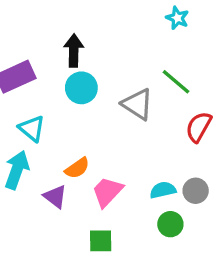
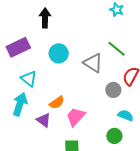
black arrow: (74, 50) -> (45, 18), moved
cyan semicircle: (163, 190) -> (126, 115), moved, turned 35
gray circle: (196, 191) -> (113, 90), moved

